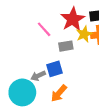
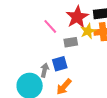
gray arrow: (38, 76) -> (44, 70), turned 128

